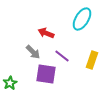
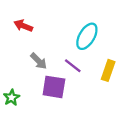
cyan ellipse: (82, 19) -> (87, 36), moved
red arrow: (46, 33) -> (23, 26), moved

